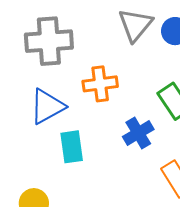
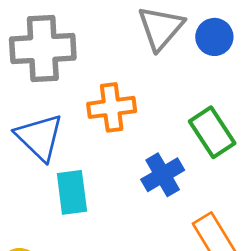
blue triangle: (47, 106) -> (39, 137), turned -48

